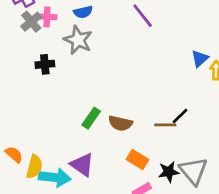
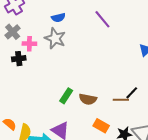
pink cross: (47, 17) -> (29, 44), moved
gray cross: (31, 22) -> (13, 32), moved
black cross: (45, 64) -> (19, 59), moved

